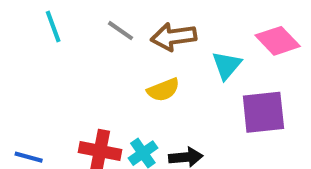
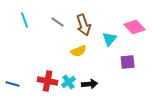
brown arrow: (174, 37) -> (84, 25), turned -100
purple square: (263, 112) -> (128, 62), size x0.7

